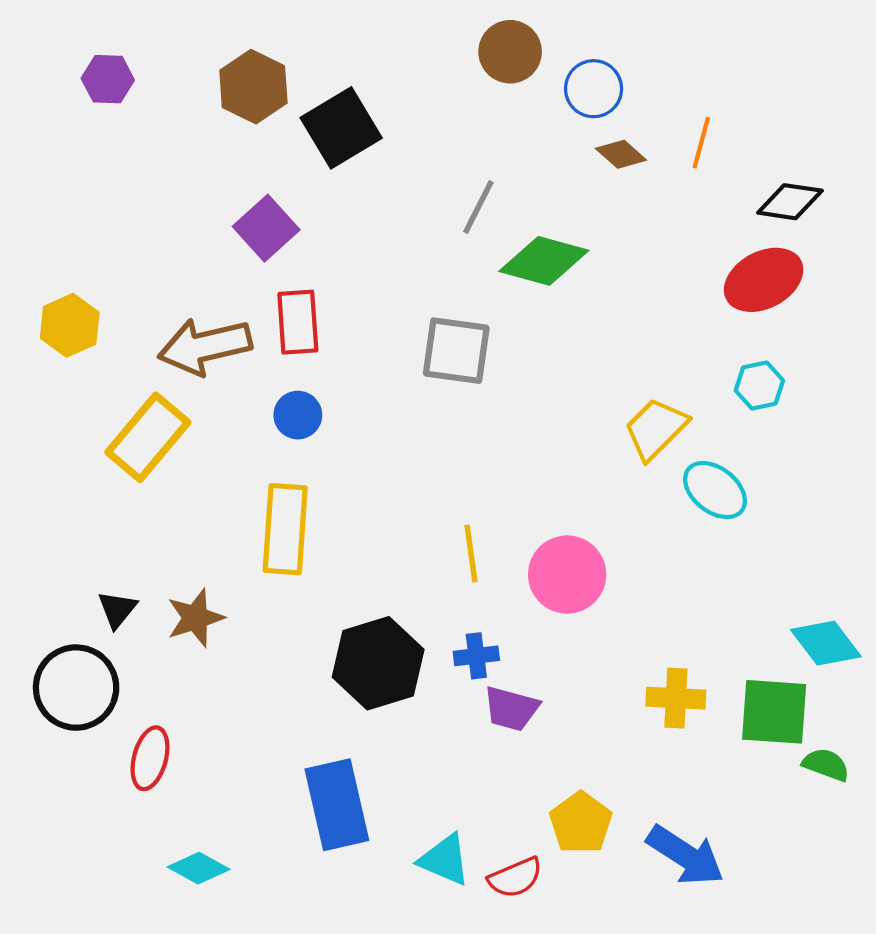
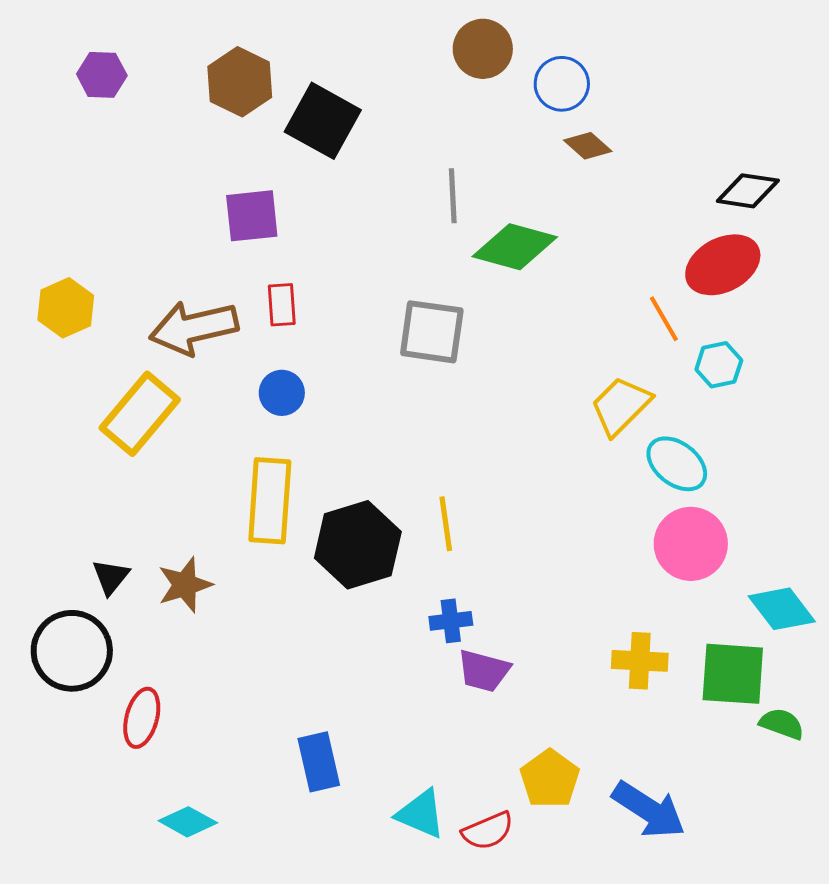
black square: (341, 128) -> (323, 121), turned -30
orange line: (701, 143) -> (664, 319), moved, turned -45
gray line: (478, 207) -> (453, 196), turned -30
purple square: (266, 228) -> (252, 216), turned 36
red rectangle: (298, 322) -> (282, 305), size x0.7
pink circle: (567, 575) -> (691, 544), moved
black hexagon: (378, 663) -> (358, 545), moved
blue rectangle: (337, 805) -> (319, 762), size x0.7

